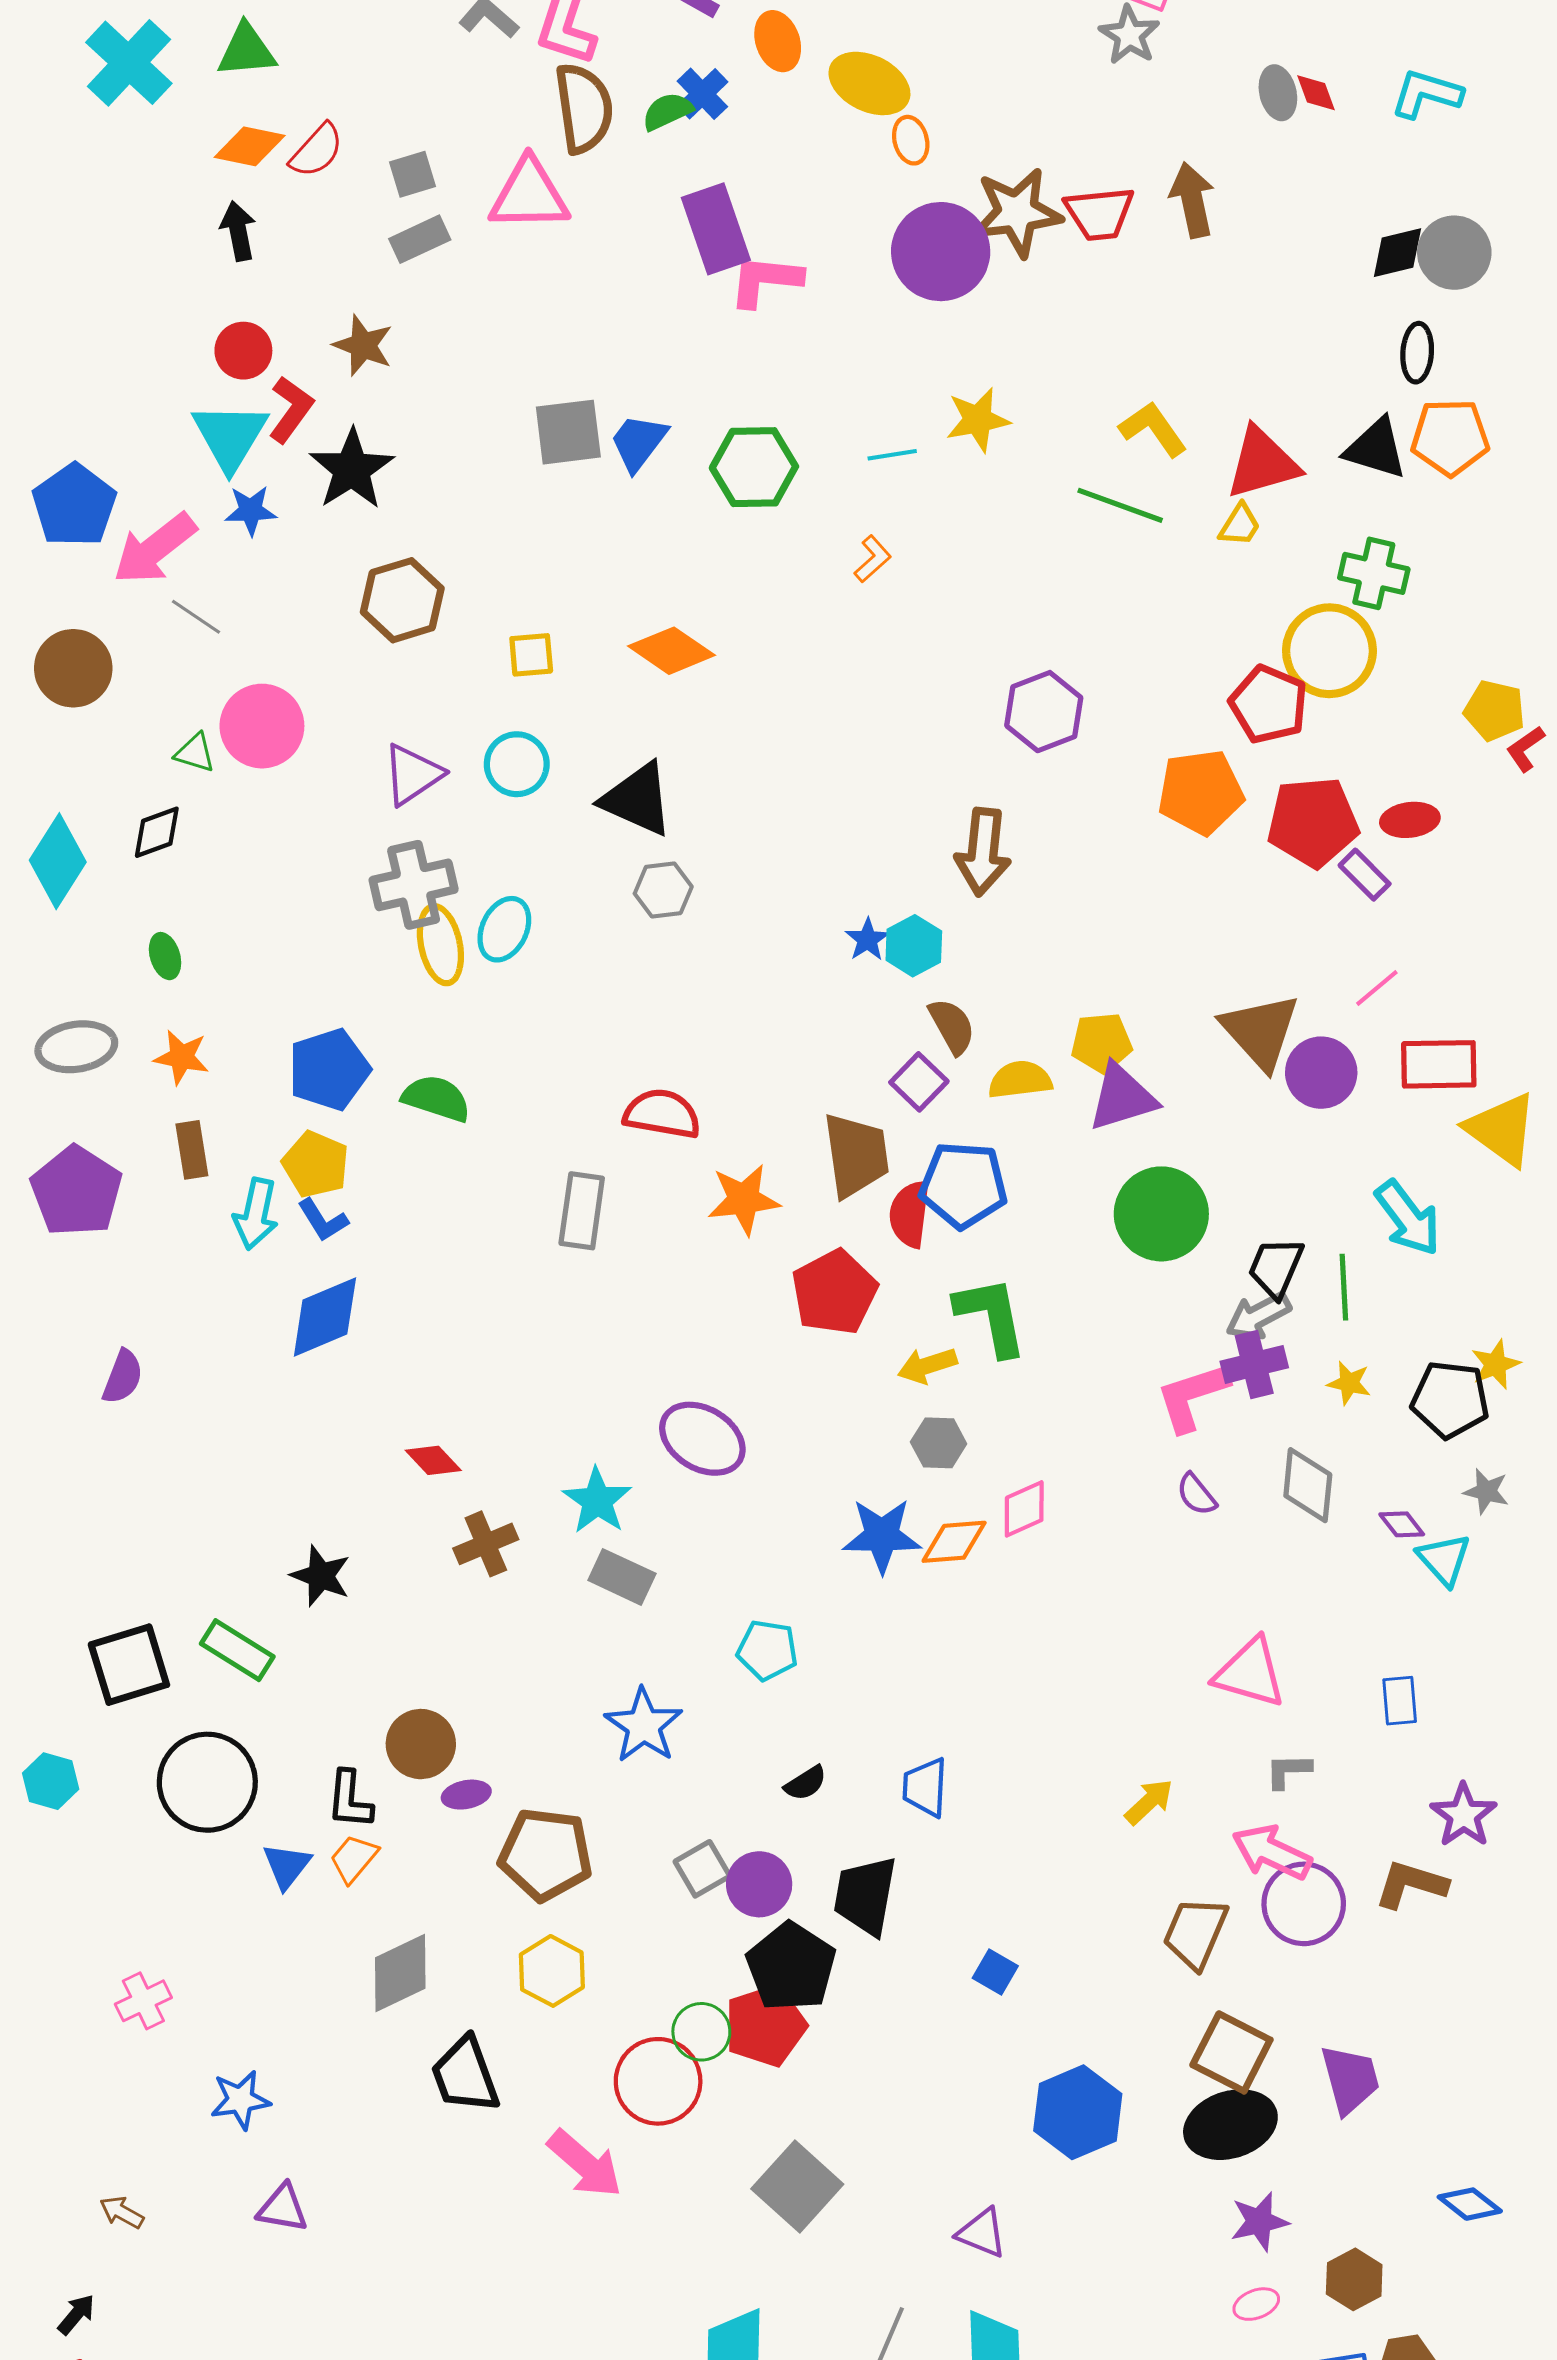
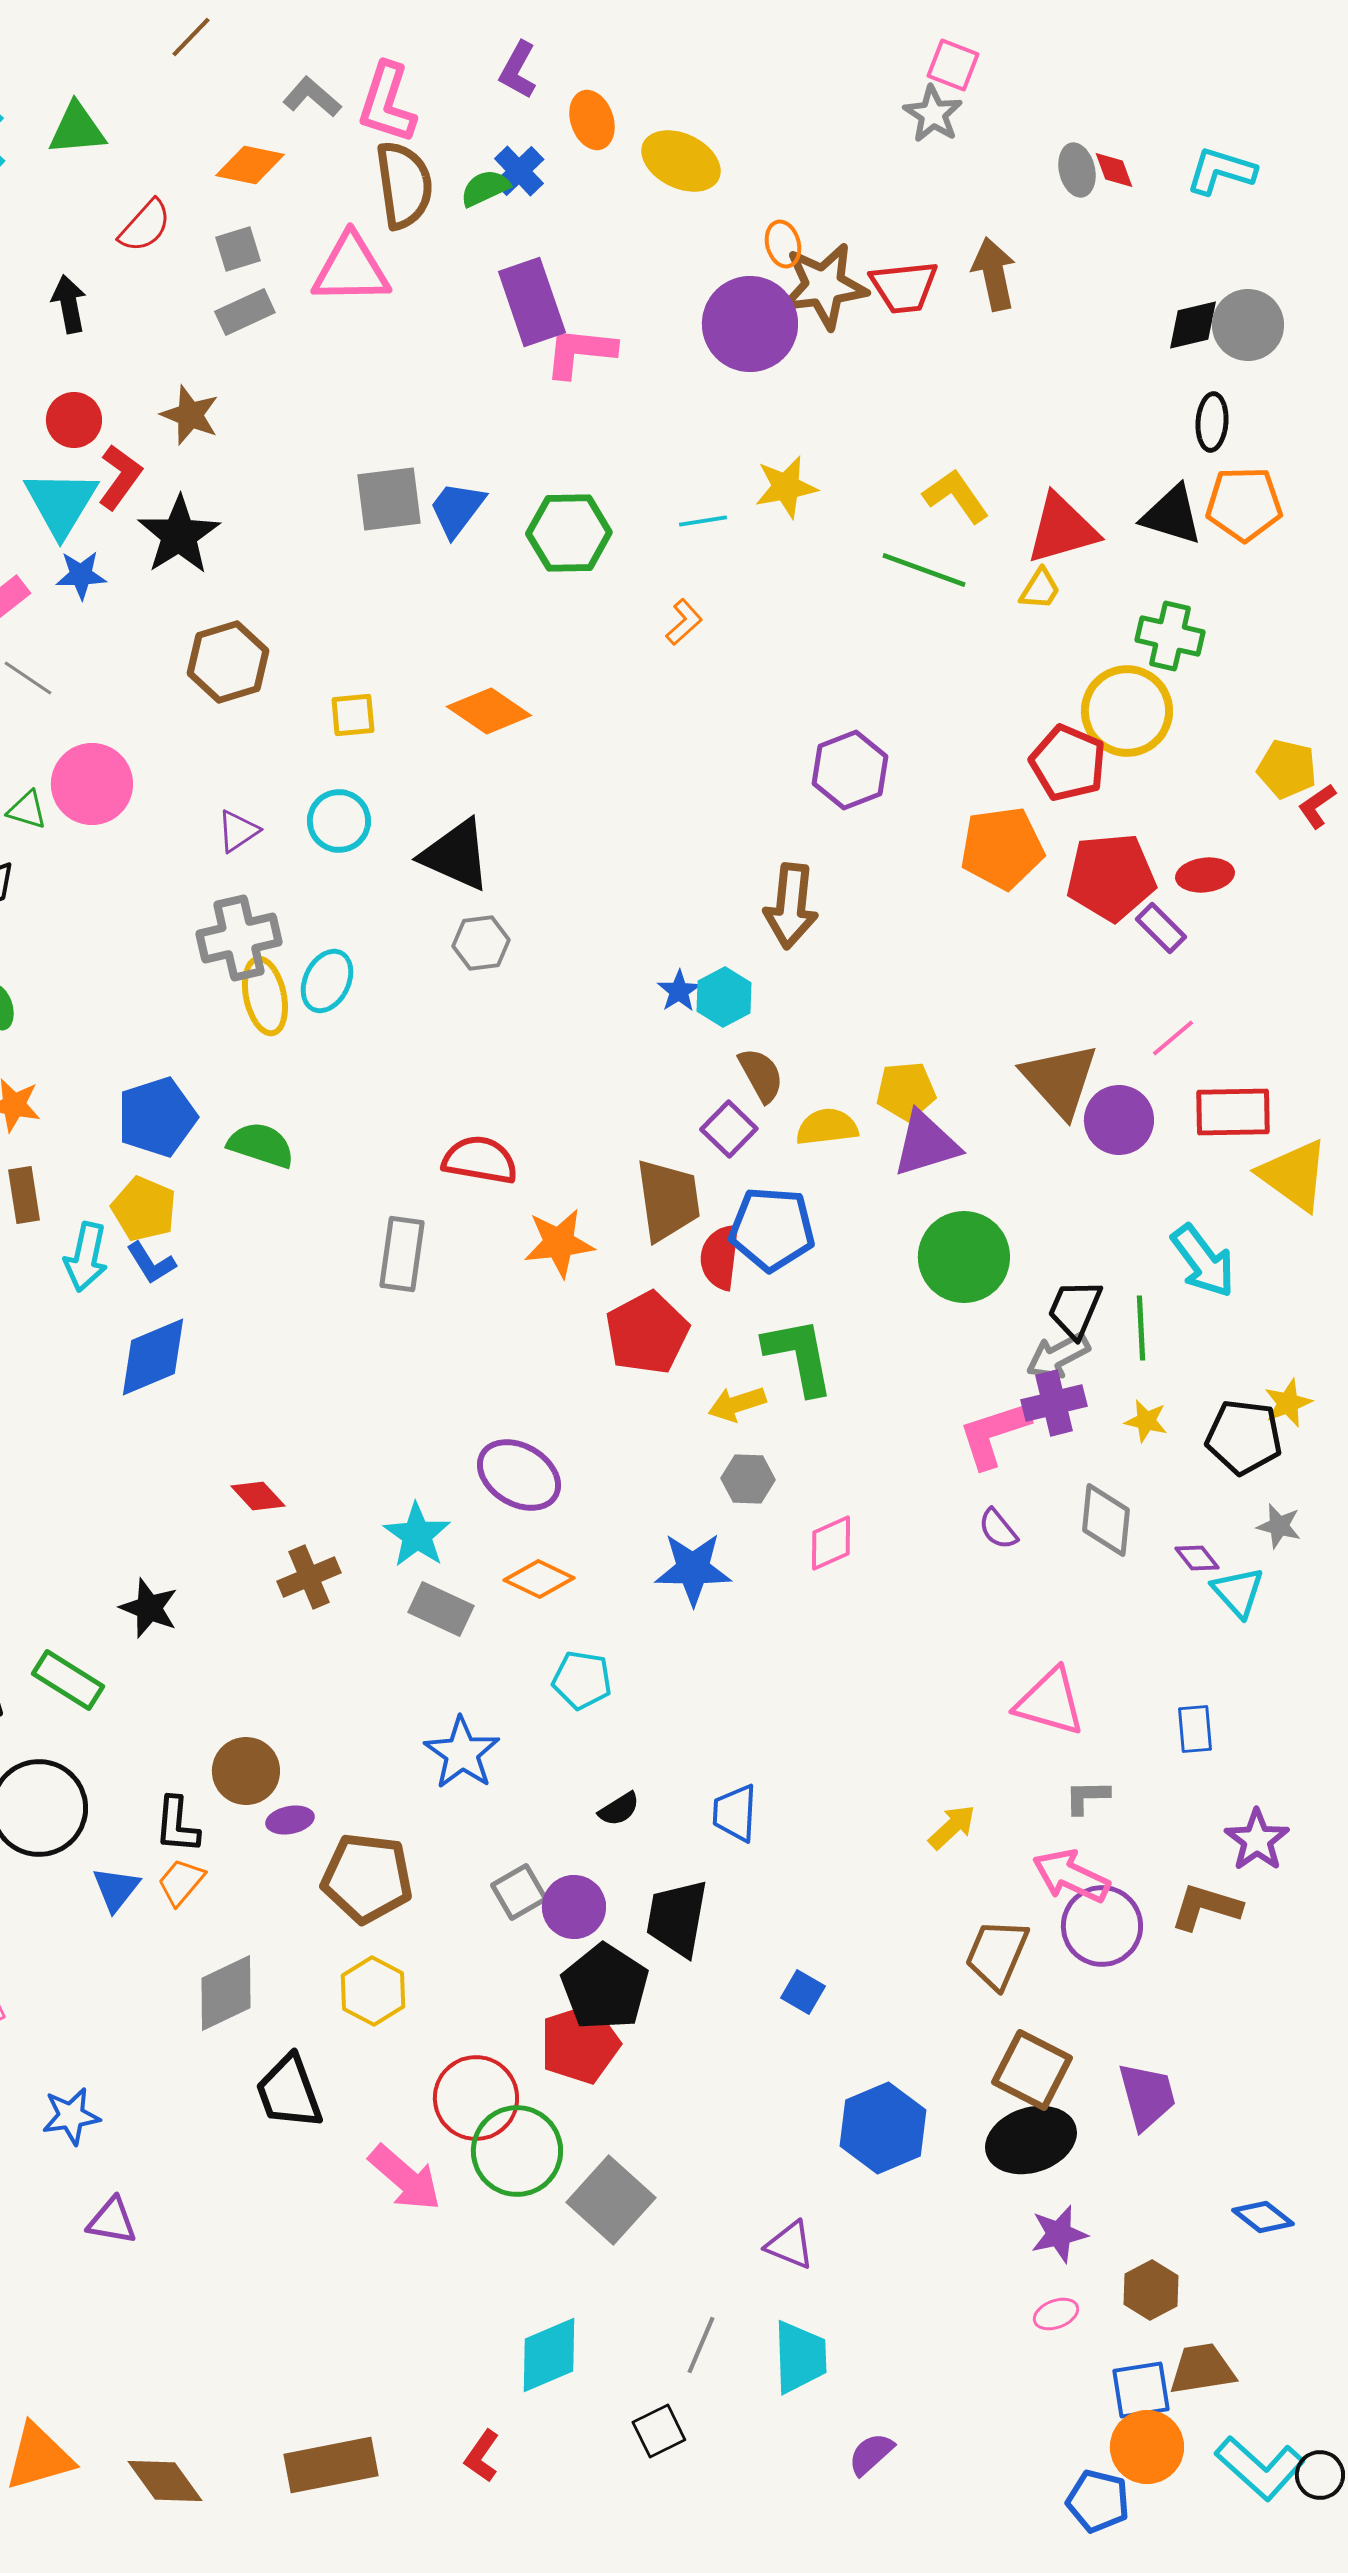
orange ellipse: (911, 140) -> (783, 244), moved
orange diamond: (250, 146) -> (250, 165), moved
purple triangle: (413, 775) -> (238, 831), size x0.7
orange diamond: (954, 1542) -> (539, 1579), moved, turned 30
green circle: (701, 2032) -> (517, 2151), moved, size x1.6

